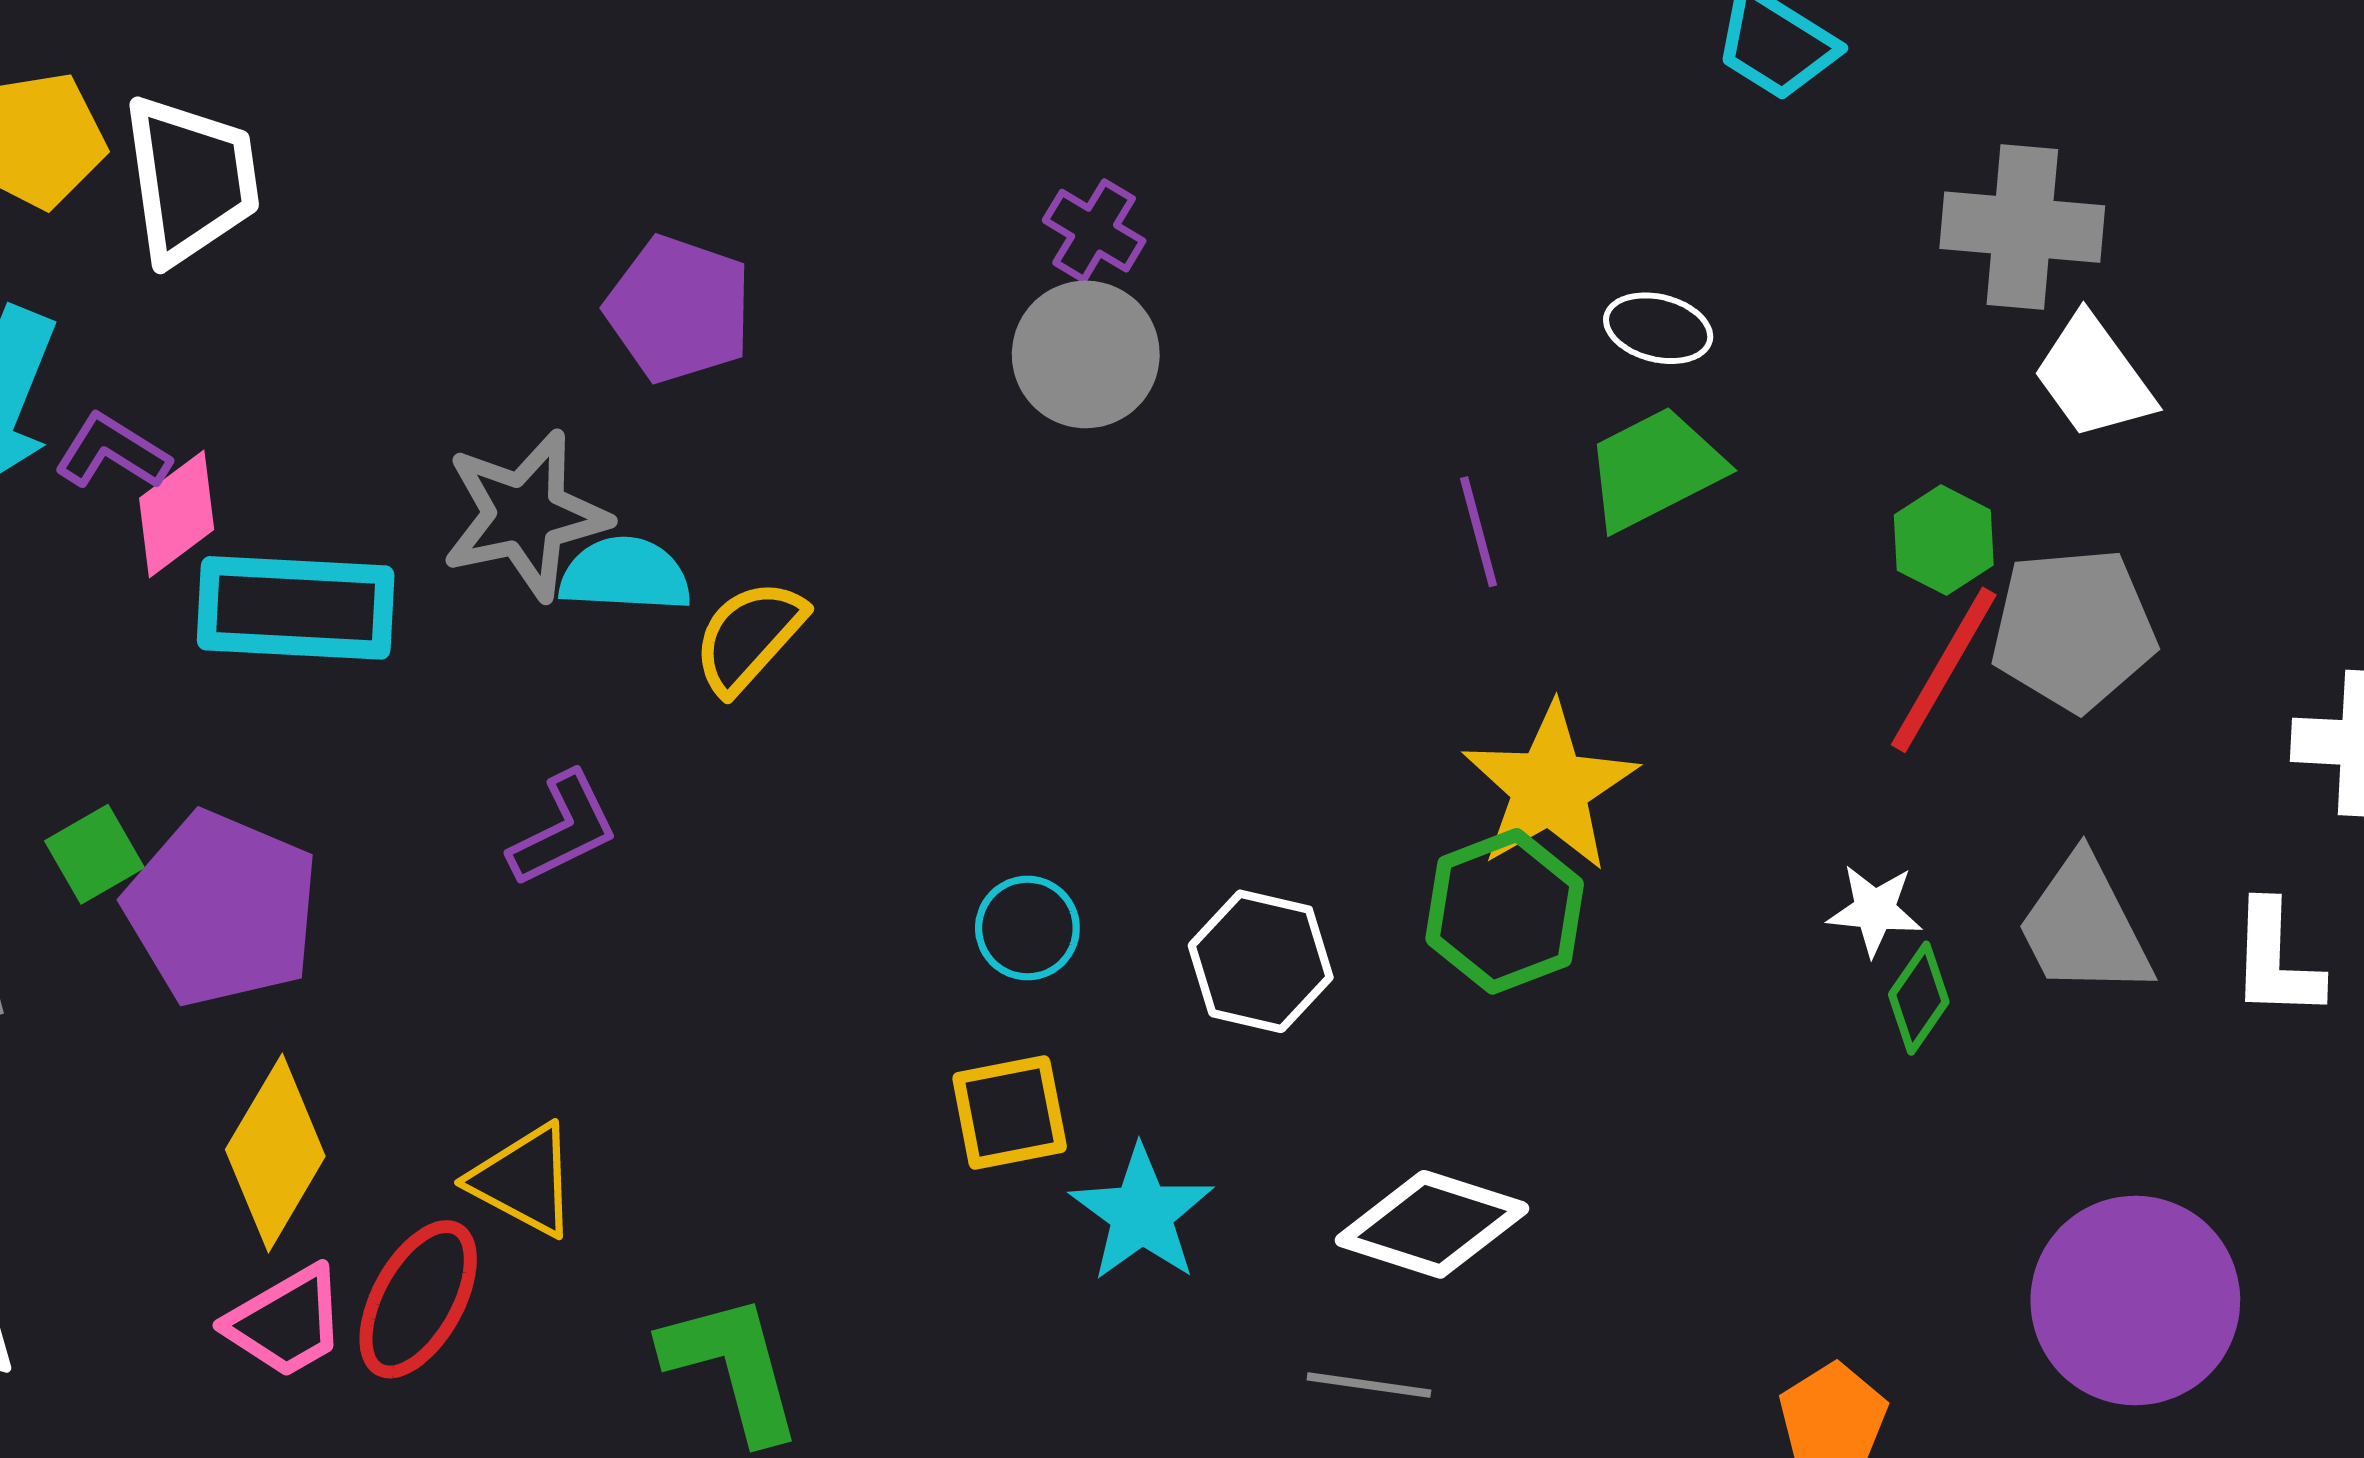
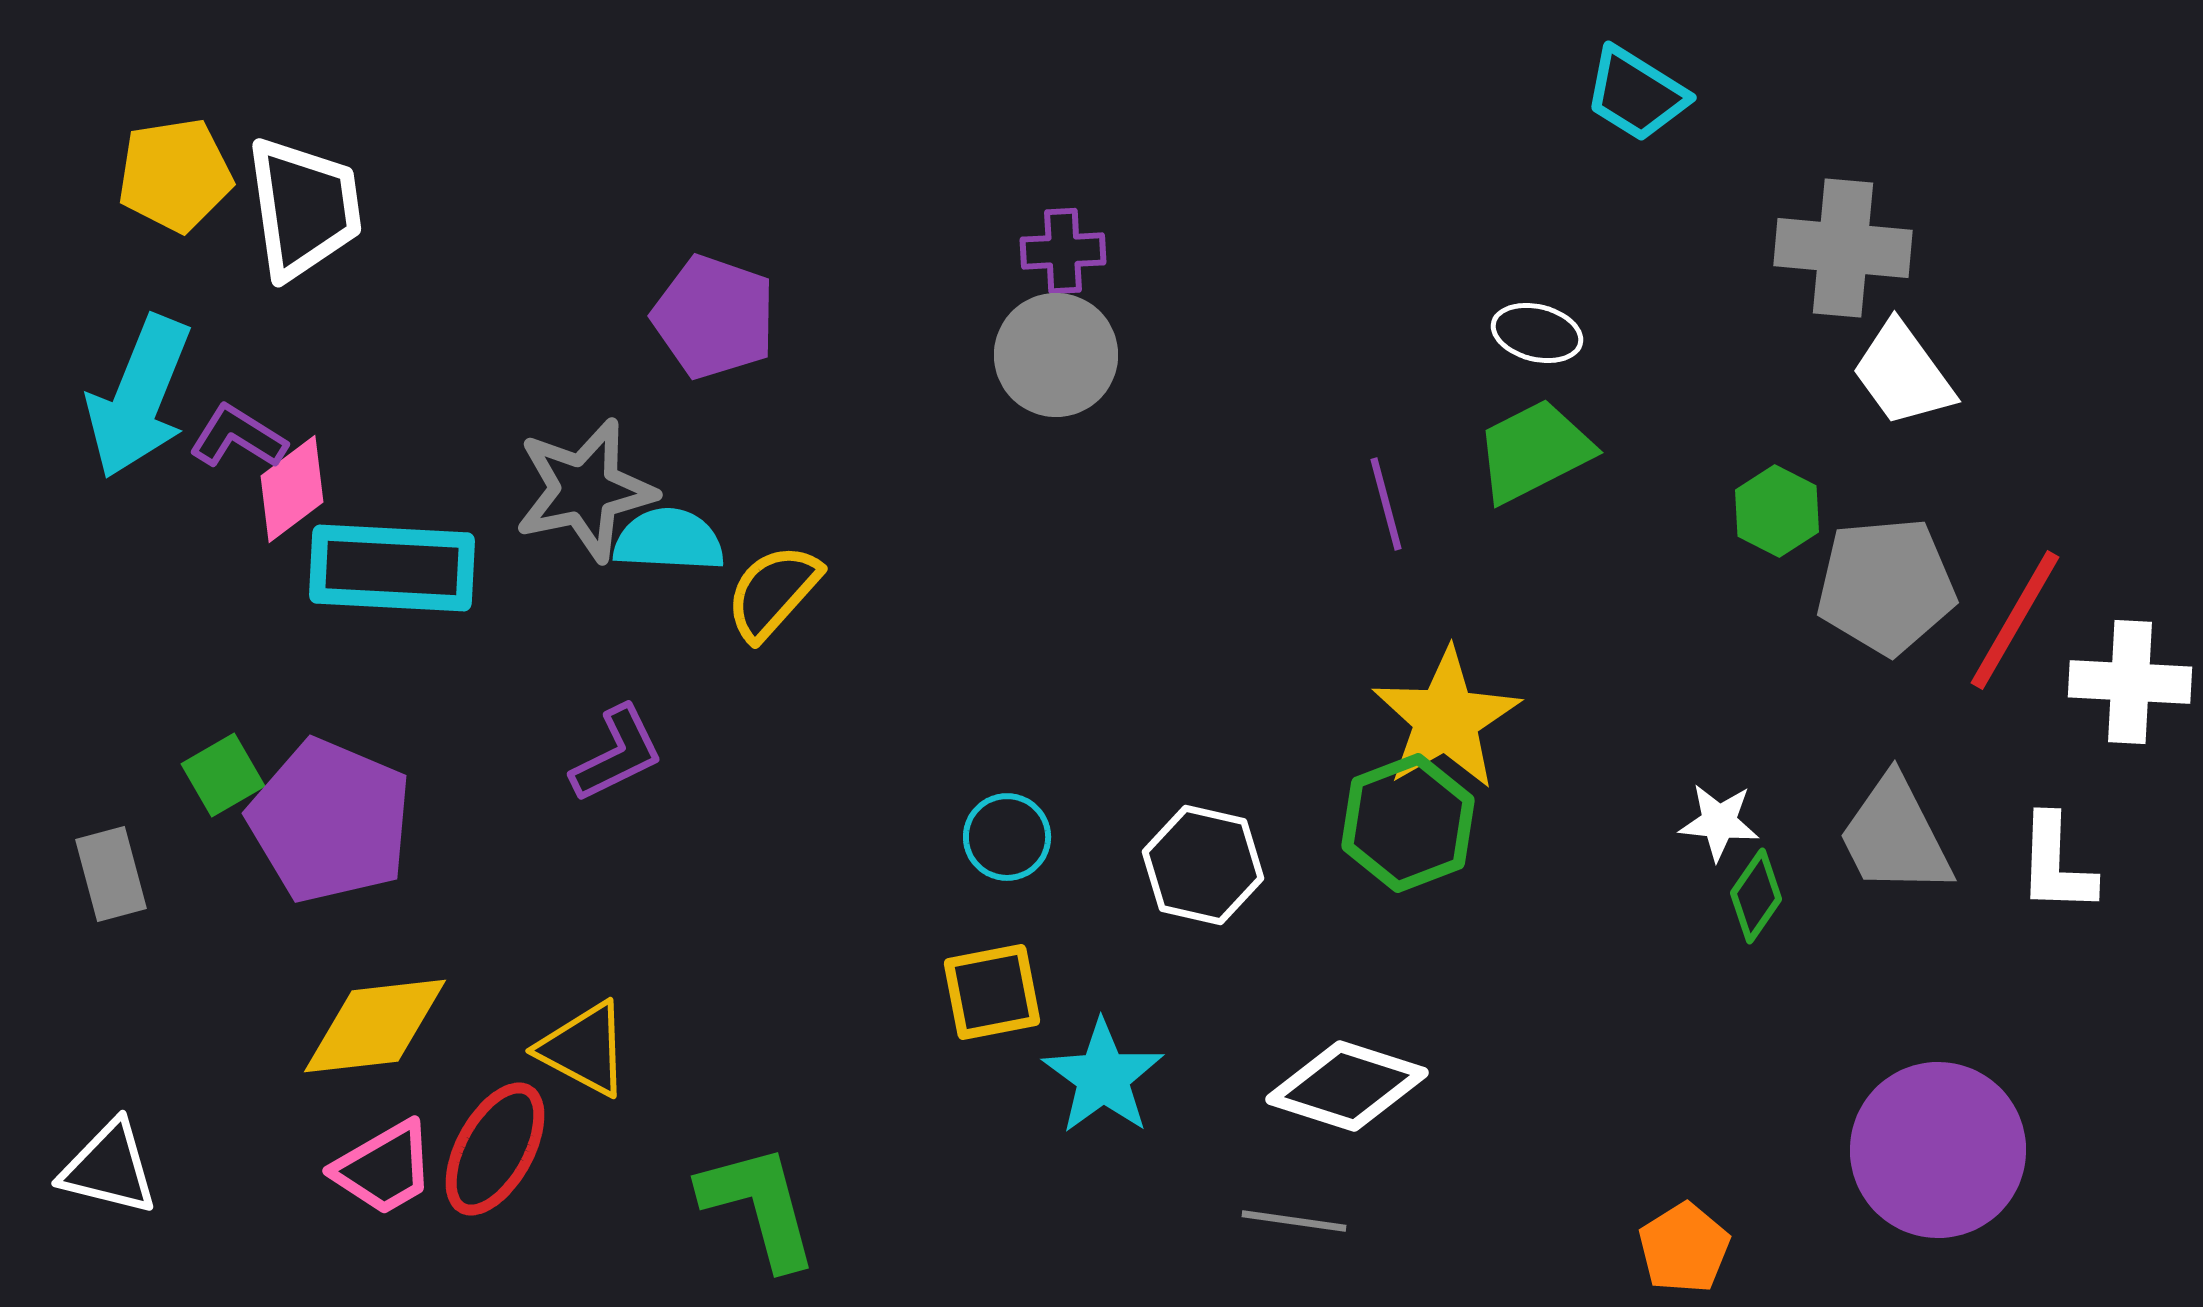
purple cross: (1094, 231) -> (1063, 251), turned -34
red line: (1944, 670) -> (2015, 620), moved
yellow diamond: (275, 1153) -> (375, 1026), turned 53

